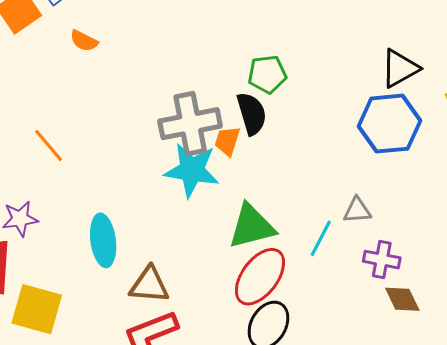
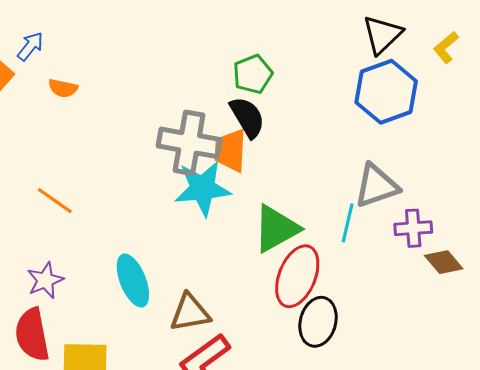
gray cross: (190, 124) -> (189, 143), turned 36
orange trapezoid: (227, 141) -> (230, 150), size x1.4
gray triangle: (357, 210) -> (376, 186), size x1.6

